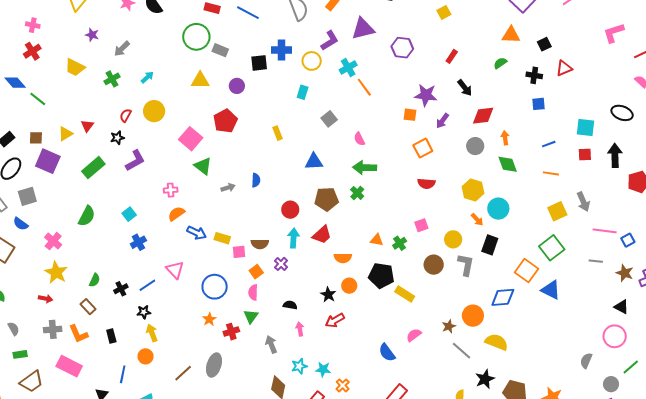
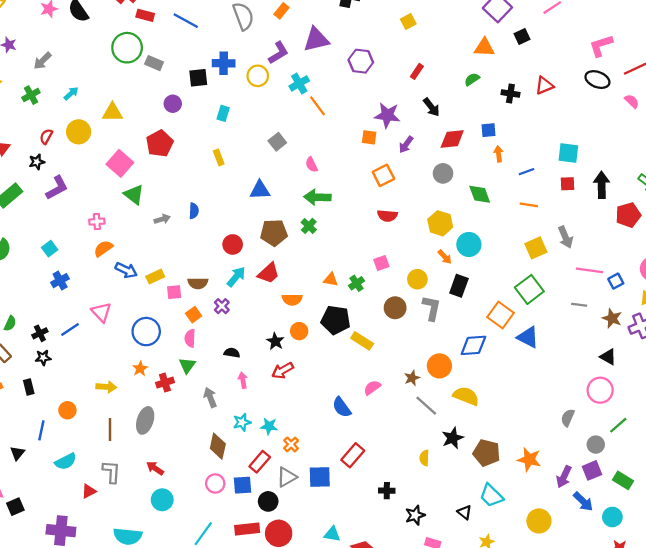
black square: (544, 44) -> (522, 36), moved
yellow triangle: (200, 80) -> (113, 112), moved
cyan rectangle: (303, 92) -> (223, 113), moved
blue square: (539, 104) -> (488, 130), moved
black ellipse: (622, 113) -> (597, 80), moved
orange arrow: (505, 138) -> (499, 154), moved
yellow rectangle: (222, 238) -> (155, 277), turned -42
cyan arrow: (294, 238) -> (236, 277), turned 36
black star: (144, 312) -> (43, 358), moved
yellow arrow: (152, 333) -> (106, 387), moved, turned 114
brown line: (183, 373) -> (110, 429), turned -48

